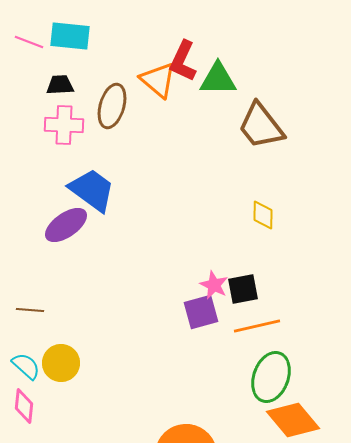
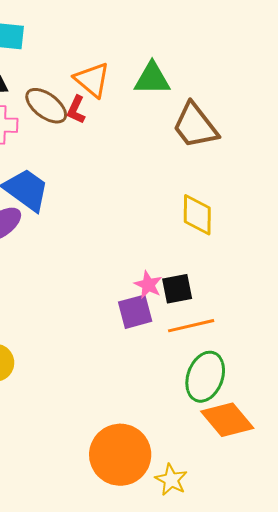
red L-shape: (183, 61) -> (76, 110), moved, size x0.7
brown ellipse: (112, 106) -> (46, 106), turned -69
yellow diamond: (263, 215) -> (197, 215), size x1.4

